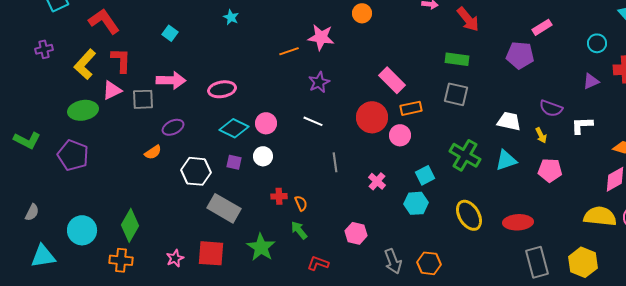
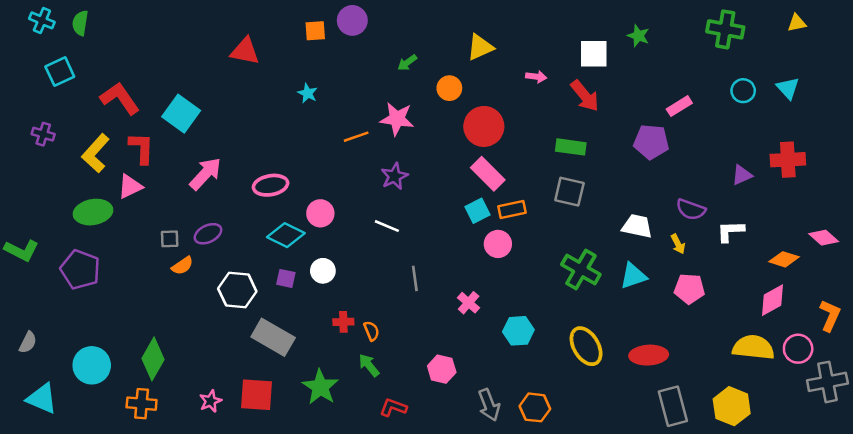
cyan star: (231, 17) -> (308, 93), moved
cyan square: (170, 33) -> (181, 114), moved, size x1.8
cyan circle: (597, 43) -> (743, 91), moved
purple cross: (44, 49) -> (43, 134), turned 30
pink arrow: (171, 80) -> (205, 174), turned -48
gray square: (143, 99) -> (170, 239), moved, size x0.7
red circle: (372, 117) -> (484, 126), moved
pink circle: (266, 123) -> (320, 213), moved
cyan square: (425, 175) -> (477, 211), moved
cyan triangle: (43, 256) -> (42, 399), turned 32

